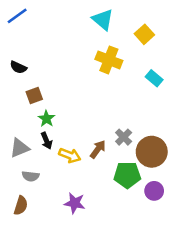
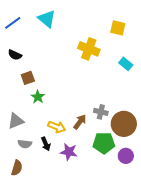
blue line: (17, 16) -> (13, 23), moved
cyan triangle: (103, 20) -> (47, 19), moved
yellow square: (144, 34) -> (118, 28), turned -35
gray cross: (124, 137) -> (101, 112), turned -32
black arrow: (46, 141) -> (46, 144), moved
purple star: (75, 203) -> (69, 152), moved

